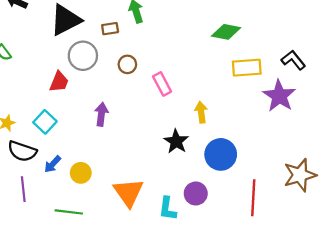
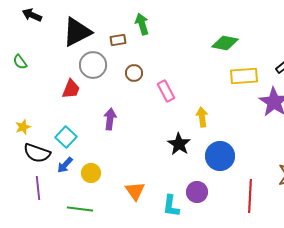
cyan square: (45, 122) -> (66, 137), moved
orange triangle: (128, 192) -> (135, 191), size x0.7

